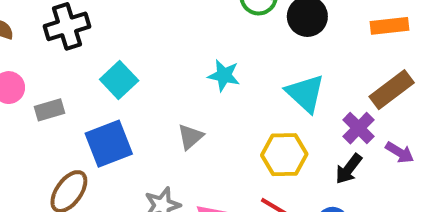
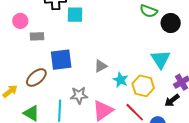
cyan star: (224, 75) -> (120, 80), moved
cyan square: (119, 80) -> (75, 15), moved, turned 30

